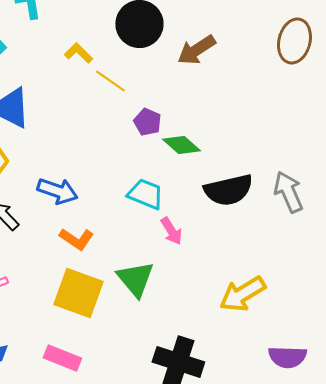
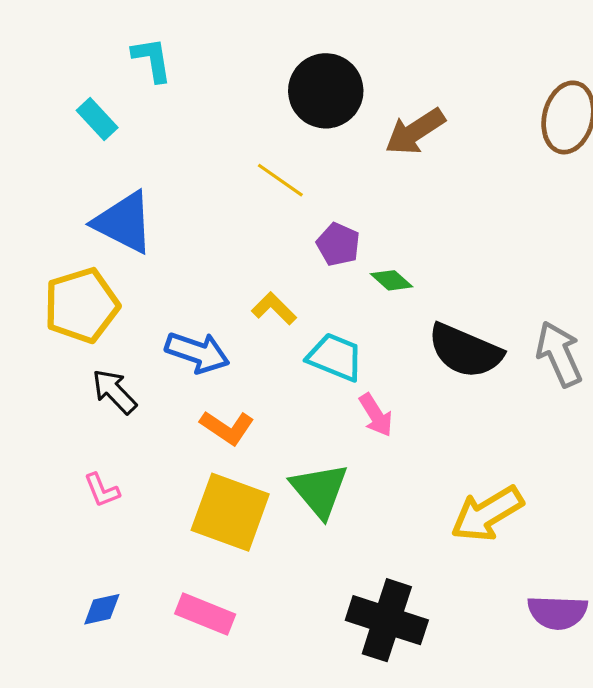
yellow L-shape: (78, 53) -> (274, 309), moved
green diamond: (181, 145) -> (392, 280), size x0.7
black semicircle: (228, 190) -> (465, 351), turned 36

